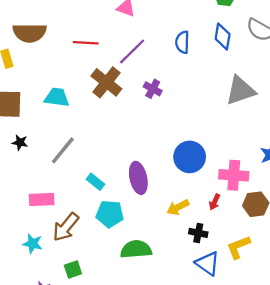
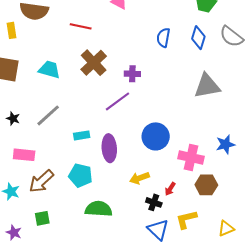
purple line: (132, 51) -> (118, 101), moved
purple cross: (153, 89) -> (132, 74), turned -35
black star: (20, 142) -> (13, 118), moved
cyan rectangle: (96, 182) -> (82, 135), moved, turned -56
red arrow: (215, 202) -> (170, 189), moved

